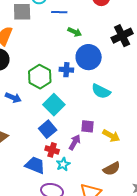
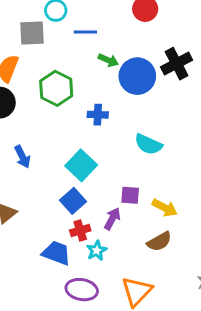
blue circle: (89, 57) -> (137, 76), moved
green hexagon: (40, 77) -> (56, 88), moved
blue arrow: (13, 98) -> (22, 157), turned 42
red cross: (52, 150) -> (80, 230), turned -32
brown semicircle: (112, 169) -> (159, 242), moved

